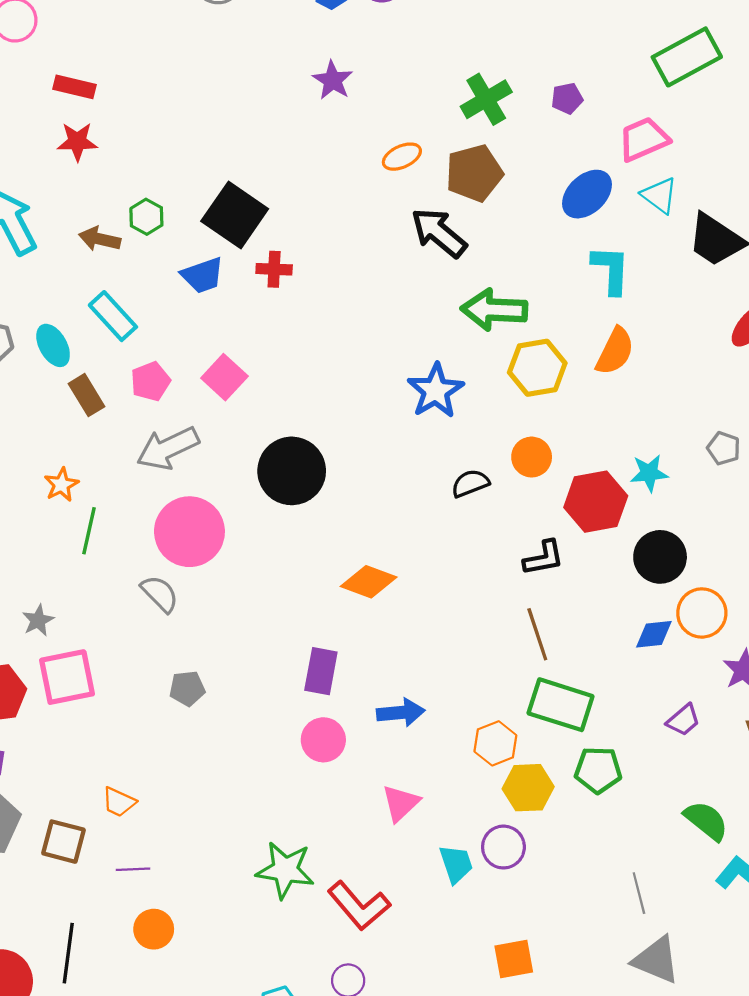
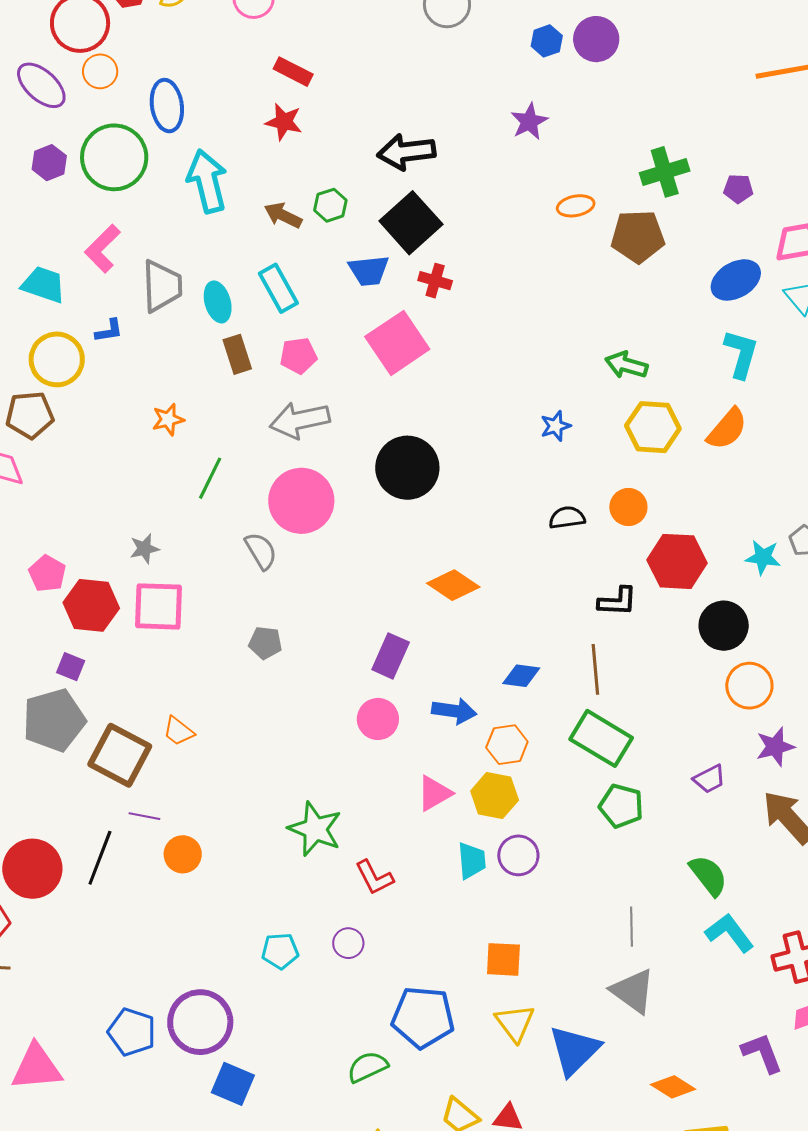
black arrow: (439, 233) -> (406, 152), moved, turned -60
green arrow: (494, 310) -> (626, 365), size x0.7
pink square: (224, 377) -> (397, 343), moved, size x1.5
blue star: (436, 391) -> (556, 426), size x0.6
cyan star: (649, 473) -> (763, 557), moved
orange star: (61, 485) -> (168, 419), moved
blue diamond: (654, 634) -> (521, 676), moved
orange hexagon: (495, 743) -> (507, 745), moved
yellow hexagon: (528, 788) -> (495, 796), moved
brown square: (64, 842) -> (120, 755), size x1.4
purple line: (133, 869) -> (144, 816), moved
red L-shape: (359, 906) -> (374, 877), size x0.7

